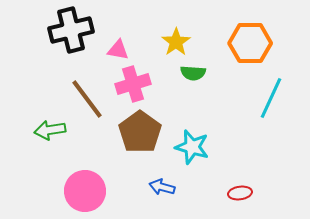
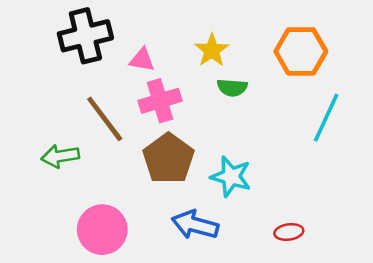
blue arrow: (162, 187) -> (195, 225), size x1.5

